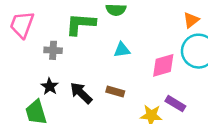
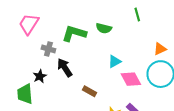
cyan triangle: (122, 50) -> (115, 61), moved, turned -32
pink diamond: (163, 65) -> (131, 79), turned 65
black arrow: (81, 93) -> (65, 68), moved

